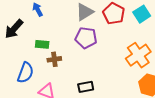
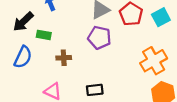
green rectangle: (42, 44) -> (44, 35), moved
blue semicircle: (26, 73) -> (23, 57), moved

